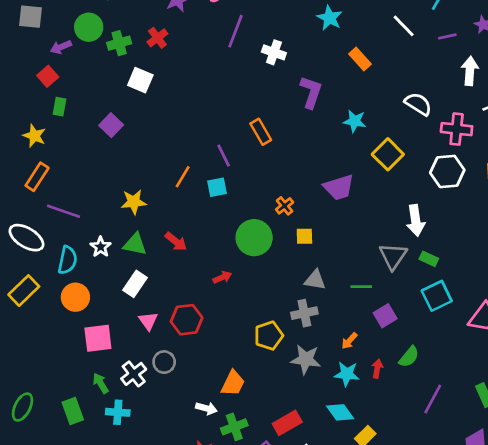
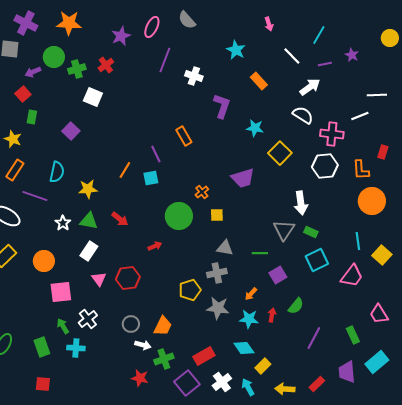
white arrow: (470, 71) -> (310, 87), moved, turned 50
cyan semicircle: (67, 260) -> (57, 172), moved
gray circle: (164, 362) -> (131, 324), moved

